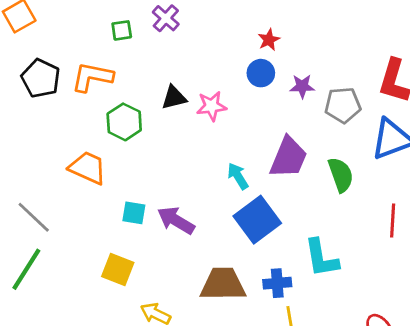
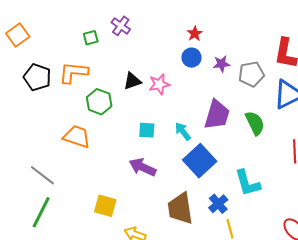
cyan square: (134, 213) -> (147, 130), moved
blue cross: (277, 283) -> (218, 204), turned -30
brown trapezoid: (223, 284) -> (180, 208), turned -92

